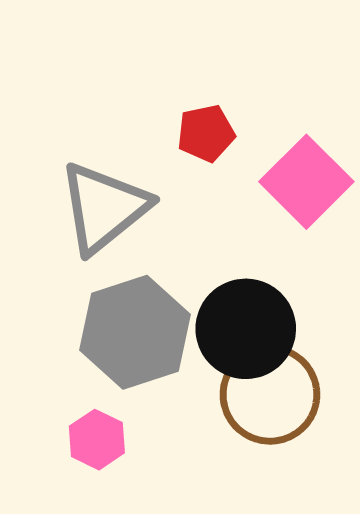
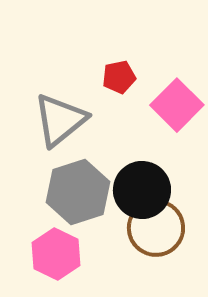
pink hexagon: (97, 440) -> (56, 254), size x1.5

